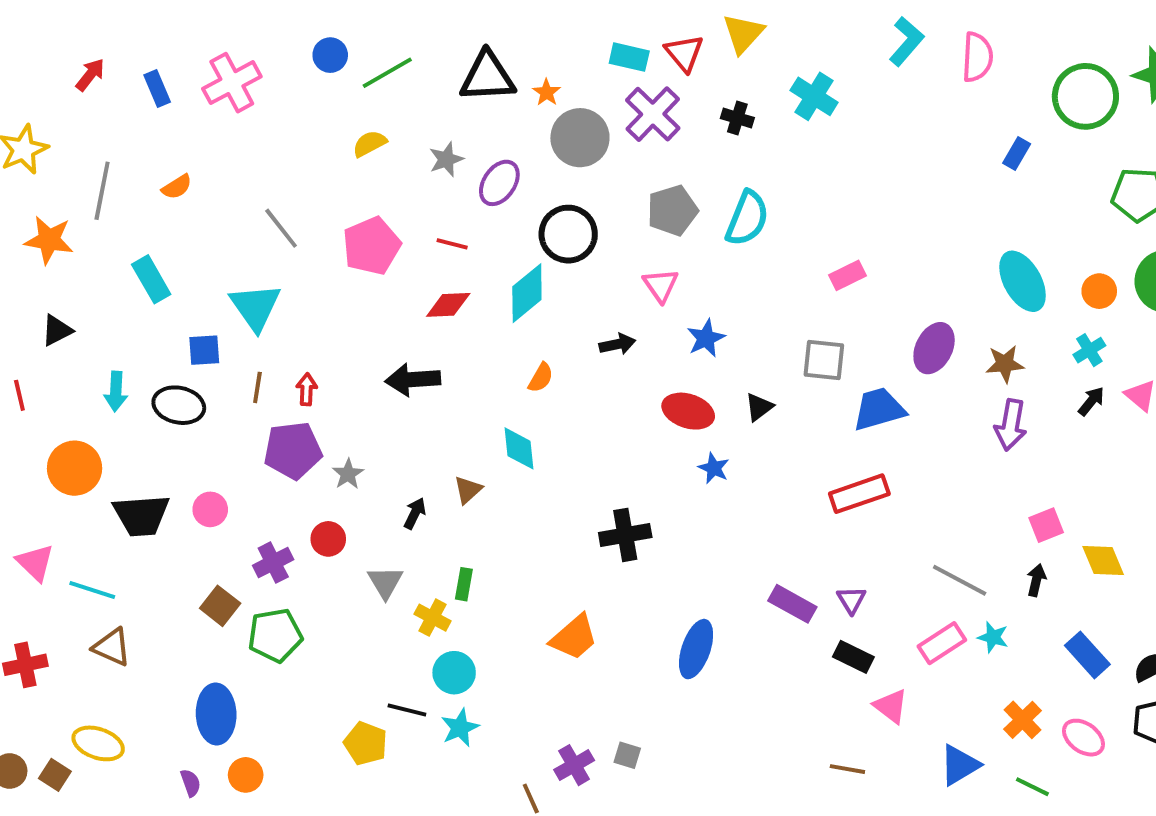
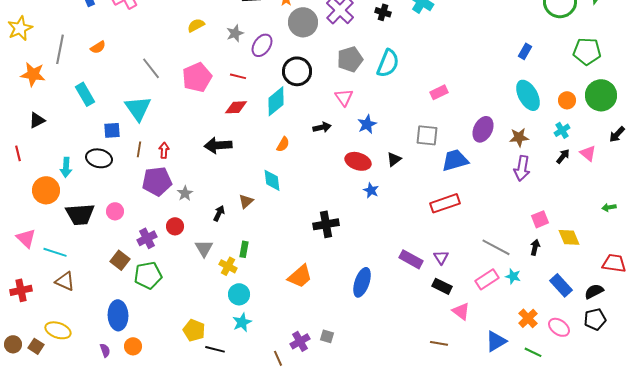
blue rectangle: (1017, 153) -> (525, 51), moved
cyan arrow: (116, 391) -> (66, 167), moved
black line: (407, 710) -> (215, 349), moved

